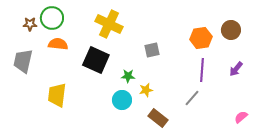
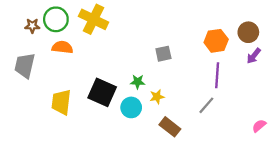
yellow cross: (109, 24) -> (94, 19), moved
black square: (96, 60) -> (102, 92), moved
purple arrow: (236, 69) -> (254, 56), moved

